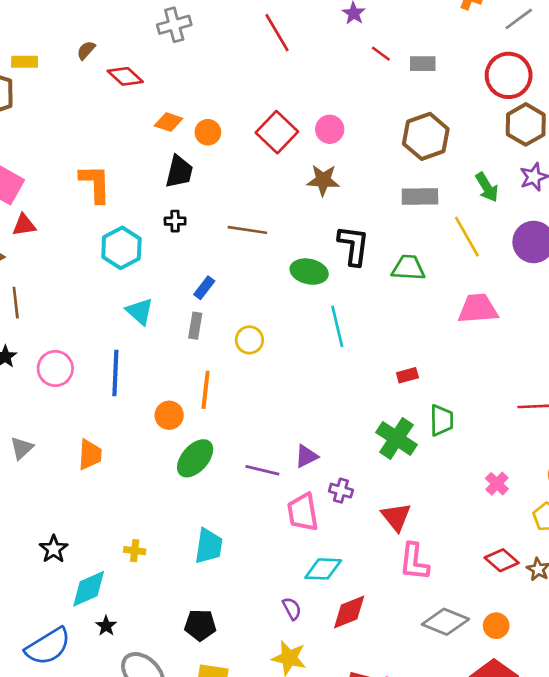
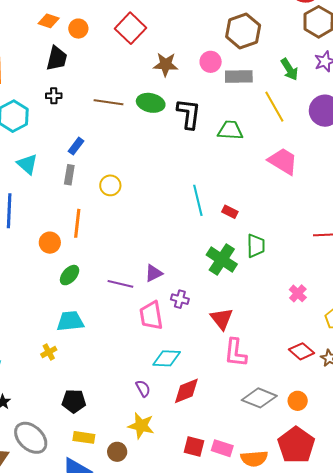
pink circle: (330, 129) -> (211, 62), moved
green ellipse: (309, 272) -> (151, 103), moved
pink trapezoid: (478, 309) -> (283, 161), turned 36
cyan line: (337, 326) -> (198, 200), moved
red rectangle: (407, 375) -> (230, 212), turned 42
green ellipse: (195, 458) -> (70, 275), size x0.7
cyan trapezoid: (209, 546) -> (70, 321), moved, turned -104
yellow cross: (135, 551) -> (49, 352), moved, turned -35

